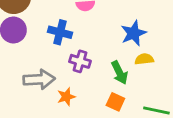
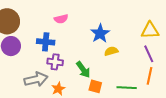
purple cross: (80, 61) -> (55, 62), moved
green arrow: (120, 73) -> (83, 70), moved

